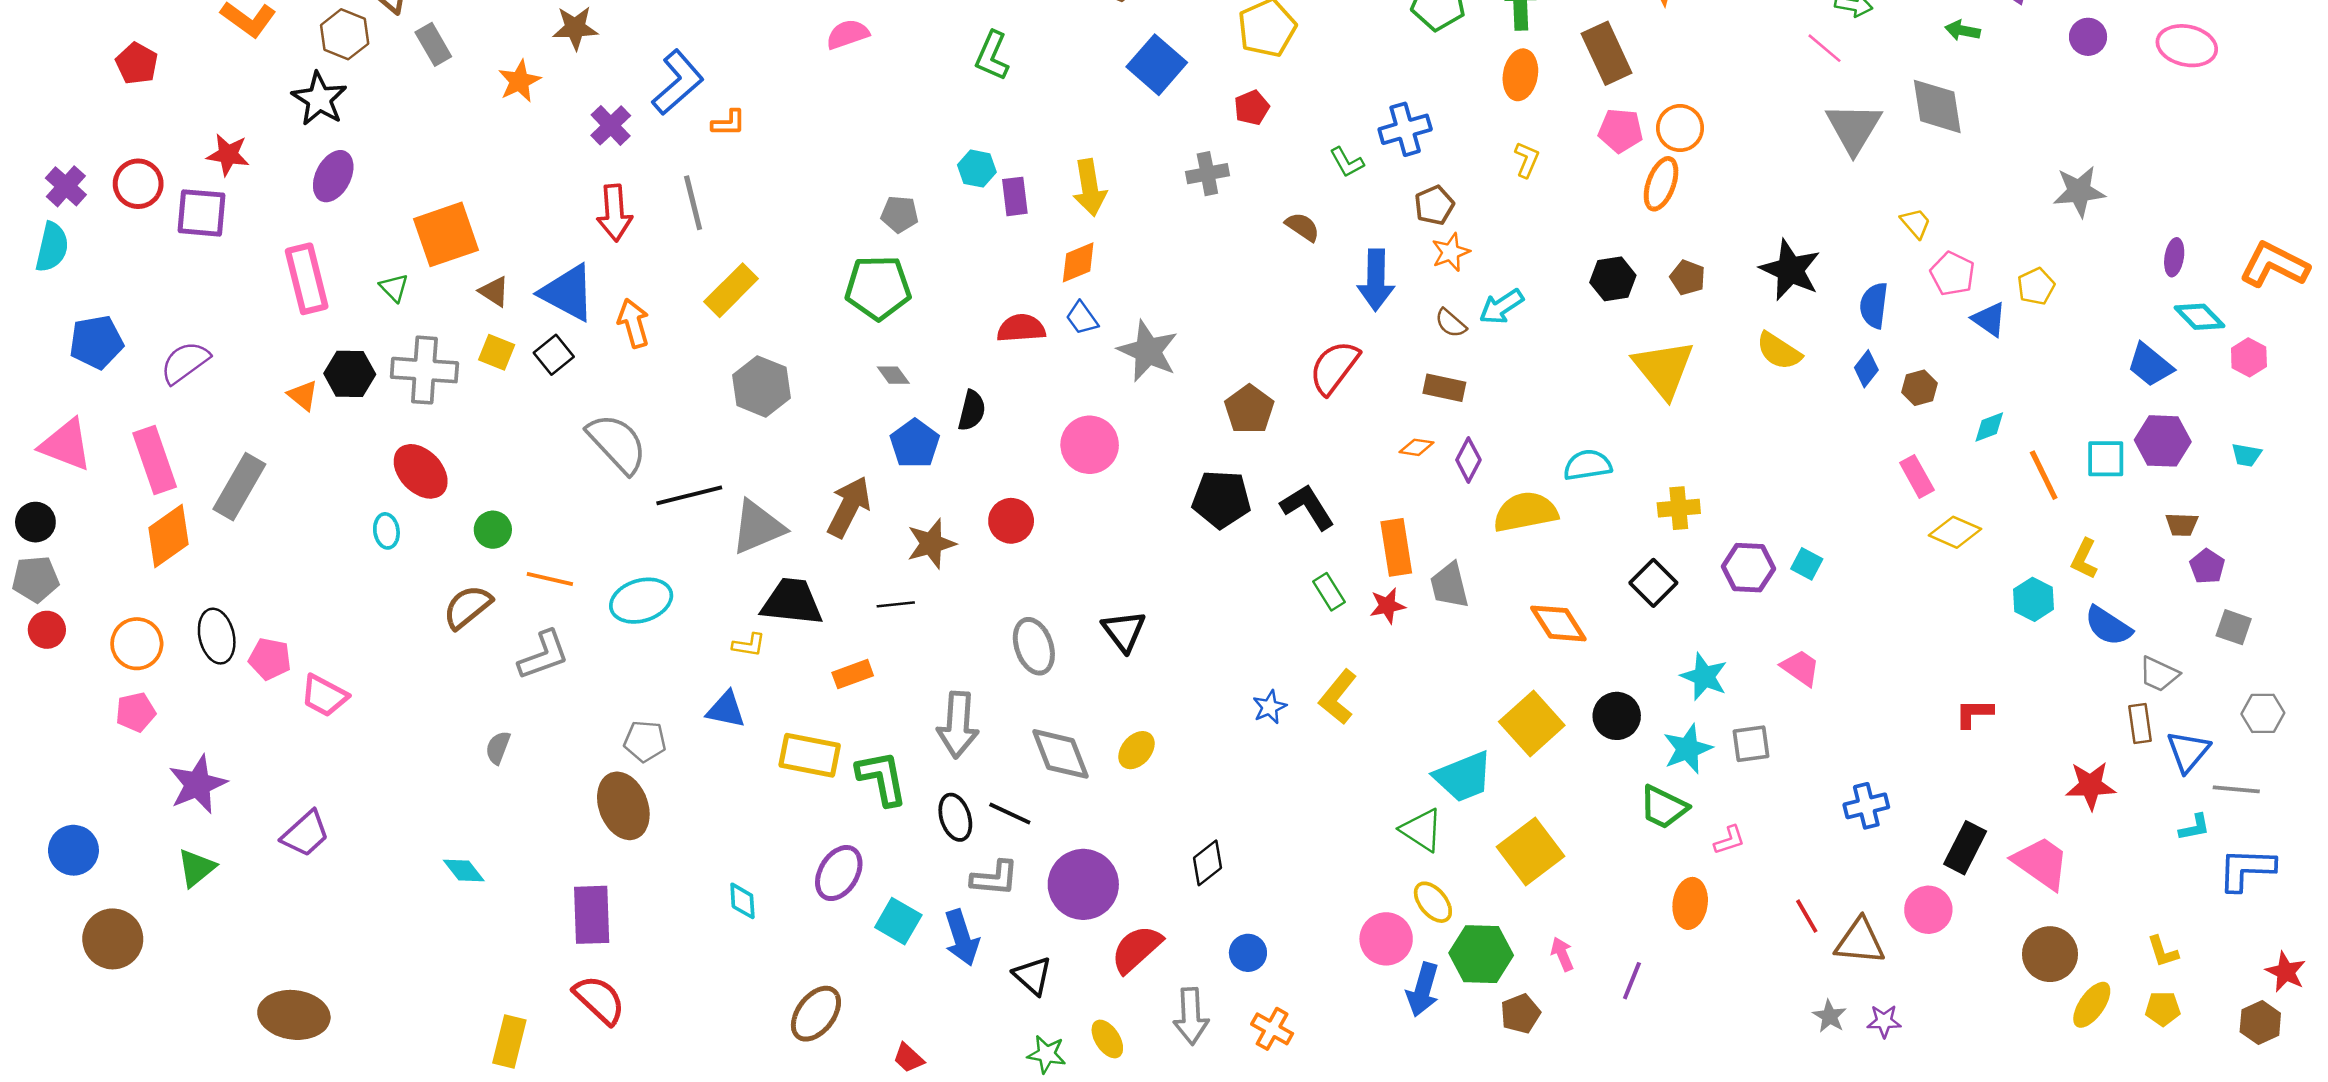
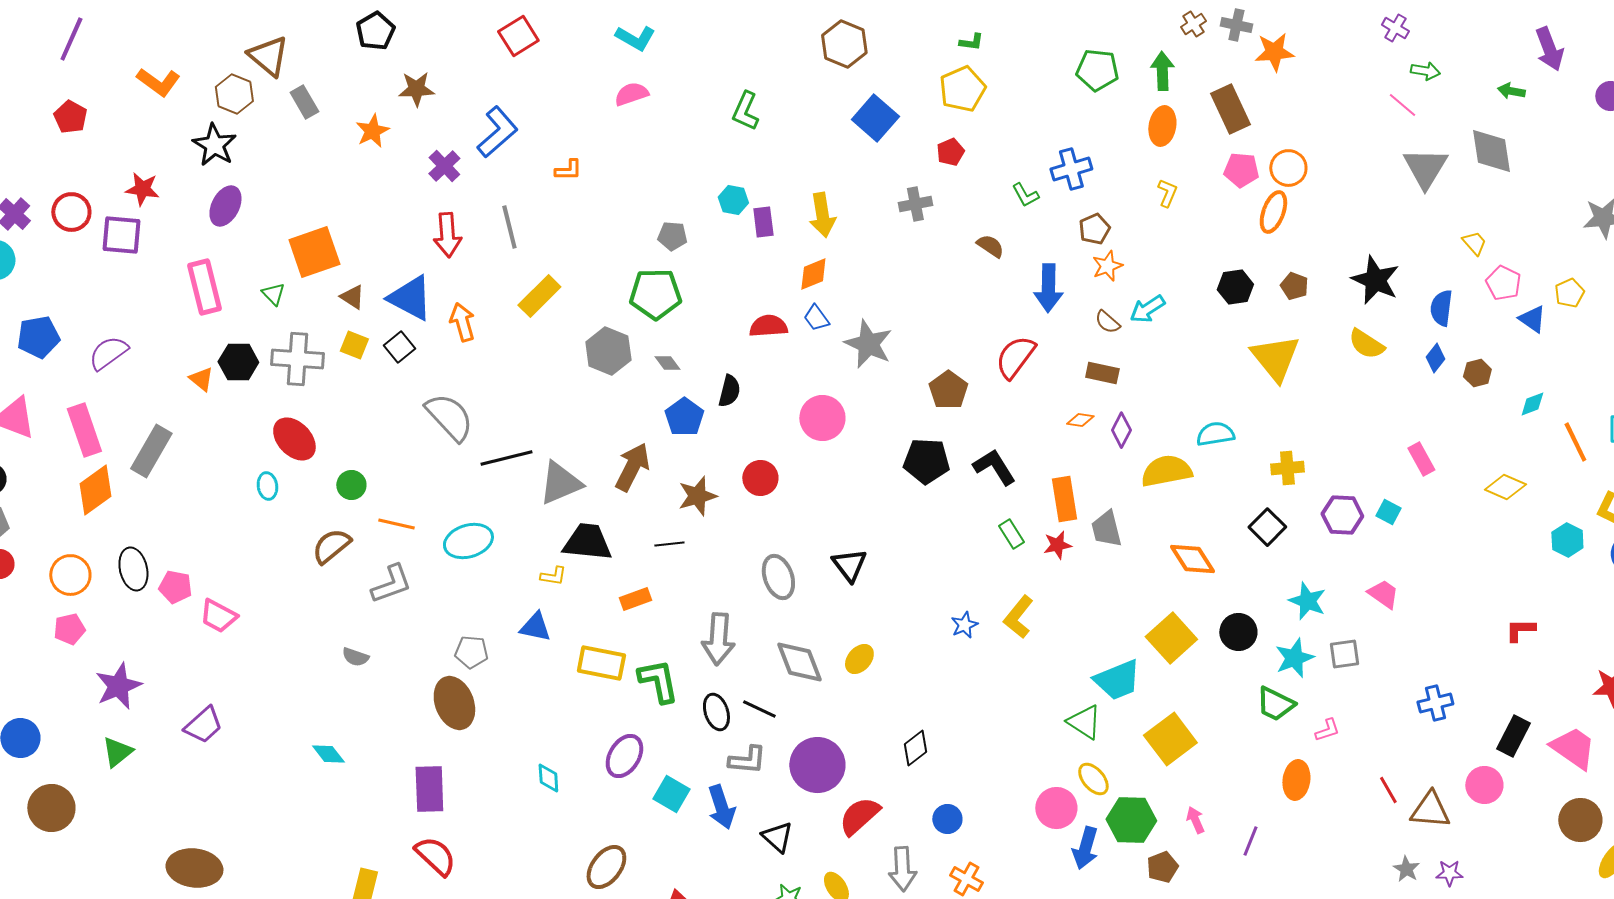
orange L-shape: (729, 123) -> (568, 170), moved
gray hexagon: (761, 386) -> (608, 351), moved
pink rectangle: (1917, 476) -> (1421, 459), moved
gray semicircle: (498, 748) -> (355, 657), turned -92

